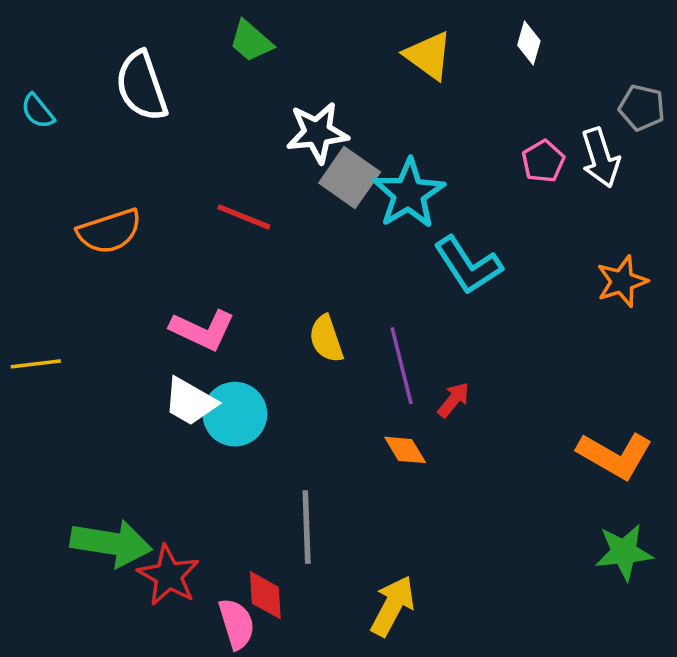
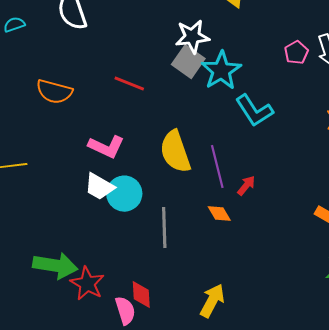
cyan semicircle: (38, 111) -> (14, 25), turned 110
white star: (317, 133) -> (192, 37), moved
orange semicircle: (109, 231) -> (54, 92), turned 33
yellow semicircle: (326, 339) -> (175, 152), size x1.6
gray line: (307, 527) -> (164, 228), moved

